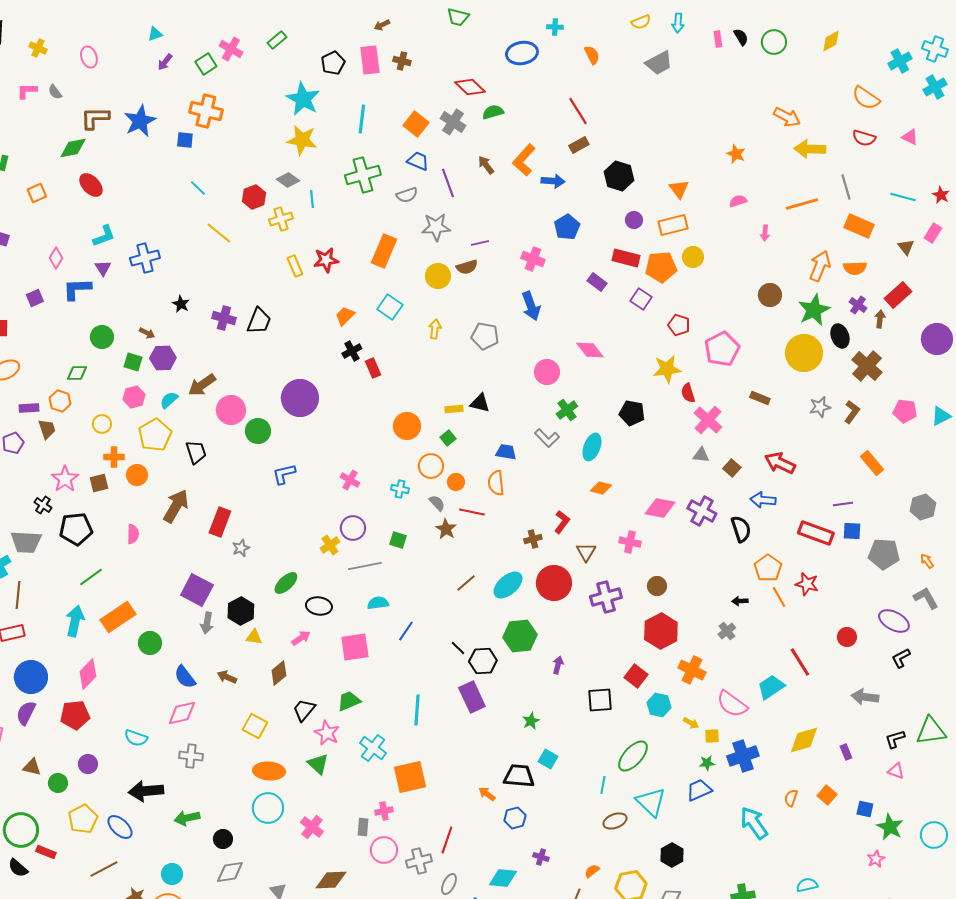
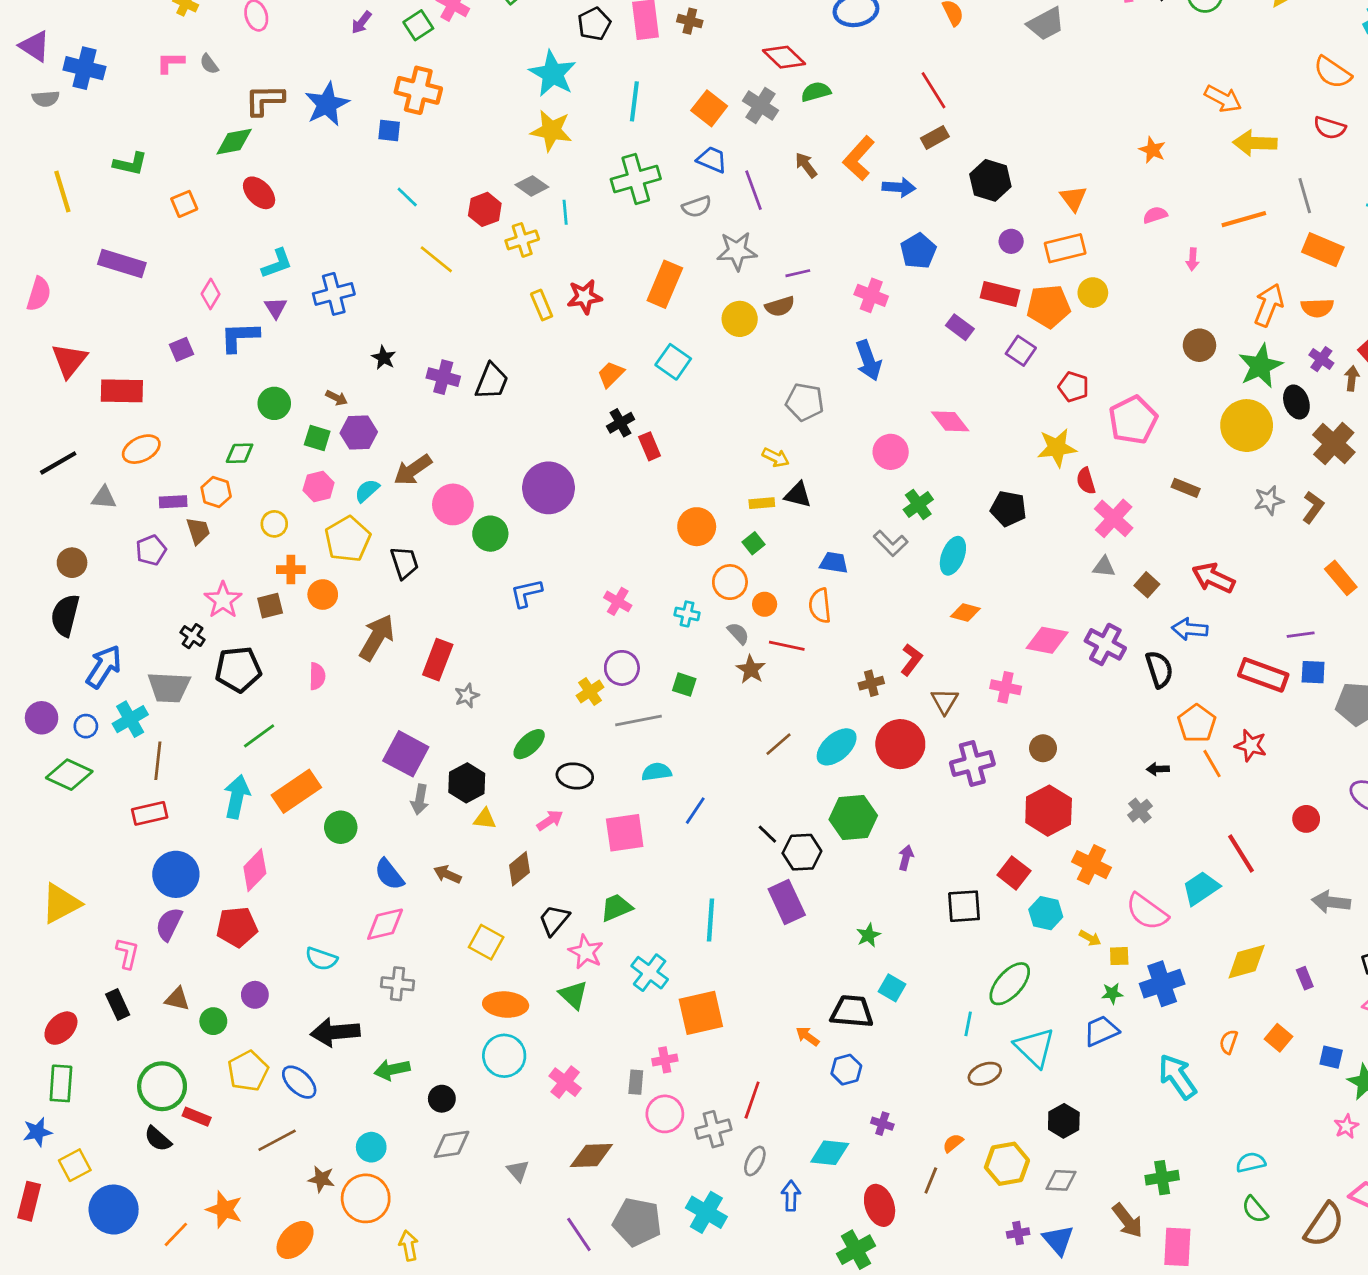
yellow arrow: (435, 329) -> (776, 457), moved, turned 108

